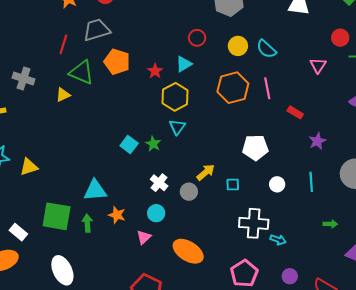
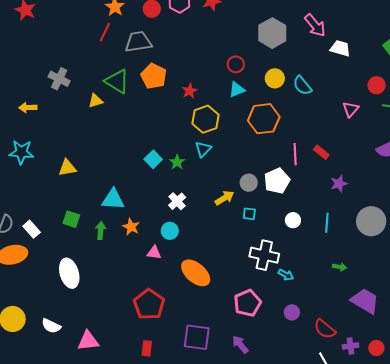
red line: (63, 44) -> (105, 32), moved
cyan triangle: (184, 64) -> (237, 90), moved
pink line: (267, 88) -> (295, 154), moved
white pentagon: (255, 148) -> (277, 181), turned -30
yellow triangle: (29, 167) -> (67, 168), moved
gray circle: (189, 192) -> (249, 183), moved
green square: (57, 216) -> (71, 219), size x0.6
pink triangle: (144, 237) -> (154, 253), turned 42

